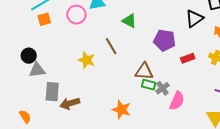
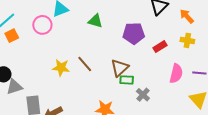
brown line: (111, 46) -> (85, 64), moved
brown triangle: (144, 71) -> (120, 68), turned -36
gray cross: (162, 88) -> (143, 95), moved
pink semicircle: (177, 101) -> (176, 73), moved

